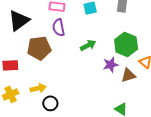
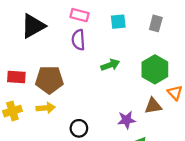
brown pentagon: (39, 48) -> (49, 80), moved
purple star: (111, 65) -> (126, 120), moved
black circle: (50, 103) -> (79, 128), moved

